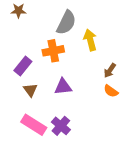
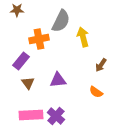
orange cross: (53, 51) -> (39, 39), moved
orange semicircle: (111, 91) -> (96, 92), moved
pink rectangle: (34, 125) -> (31, 115), turned -35

